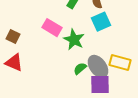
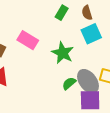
pink rectangle: (52, 28) -> (28, 40), moved

